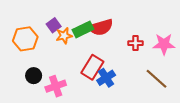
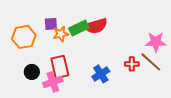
purple square: (54, 25) -> (51, 24), turned 32
red cross: (135, 43) -> (132, 64), moved
red rectangle: (92, 67) -> (60, 67), moved, turned -45
brown line: (156, 79) -> (151, 62), moved

